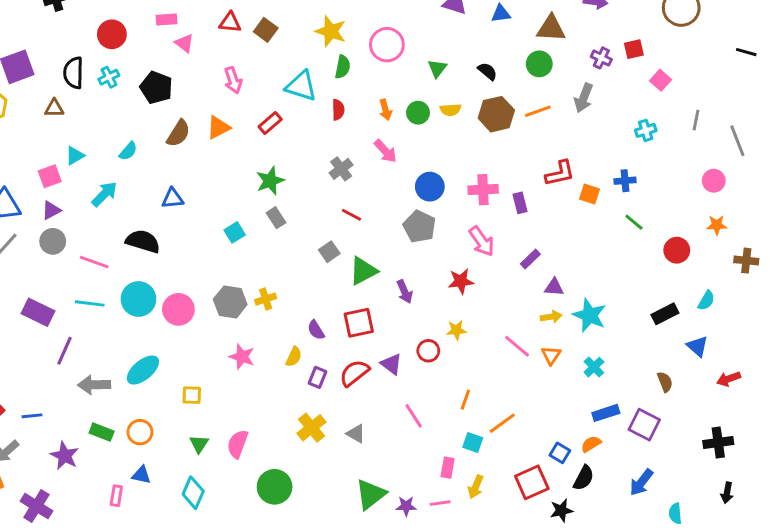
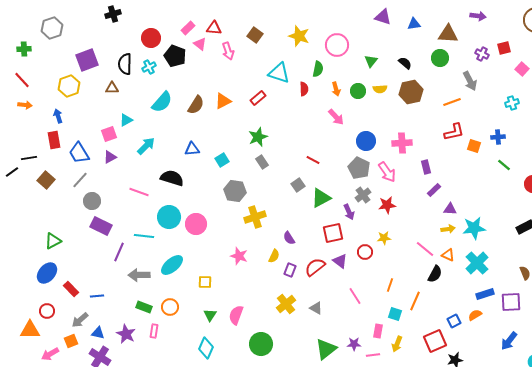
pink rectangle: (167, 20) -> (188, 28), turned -40
red triangle: (230, 22) -> (214, 28), moved
green semicircle: (343, 67) -> (318, 69), moved
pink arrow: (233, 80) -> (228, 51), moved
black pentagon: (156, 88) -> (175, 56), moved
gray arrow: (584, 98) -> (470, 81), turned -48
orange line: (538, 111) -> (452, 102), moved
cyan semicircle: (128, 151) -> (162, 102), moved, size x1.6
gray cross: (341, 169) -> (363, 195), moved
purple rectangle: (520, 203) -> (426, 167), moved
cyan square: (235, 232) -> (222, 160), moved
gray circle: (53, 241) -> (92, 201), moved
pink arrow: (482, 241) -> (387, 172), moved
yellow cross: (266, 299) -> (255, 217), size x1.5
gray hexagon: (230, 302) -> (235, 191), moved
cyan line: (90, 303) -> (144, 236), moved
cyan star: (590, 315) -> (474, 228), turned -30
red square: (359, 323) -> (333, 233), moved
orange triangle: (551, 355) -> (448, 255), turned -40
cyan cross: (594, 367) -> (477, 263), size x1.6
orange line: (502, 423) -> (415, 301), turned -30
purple square: (644, 425) -> (511, 302), turned -30
blue square: (560, 453) -> (454, 321), turned 32
purple star: (65, 456) -> (126, 334), moved
blue triangle: (141, 475) -> (98, 333), moved
black semicircle: (584, 478) -> (435, 274), moved
pink rectangle: (116, 496) -> (154, 331), moved
purple star: (406, 506) -> (354, 344), moved

